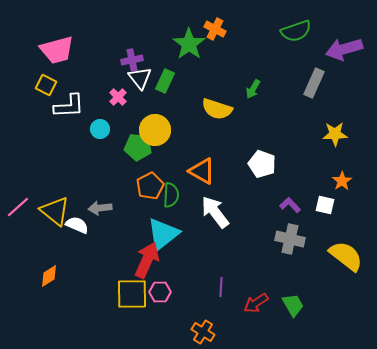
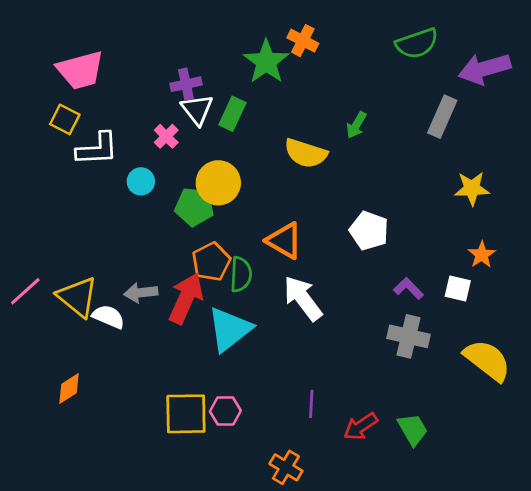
red arrow: (147, 260) -> (186, 298), moved

